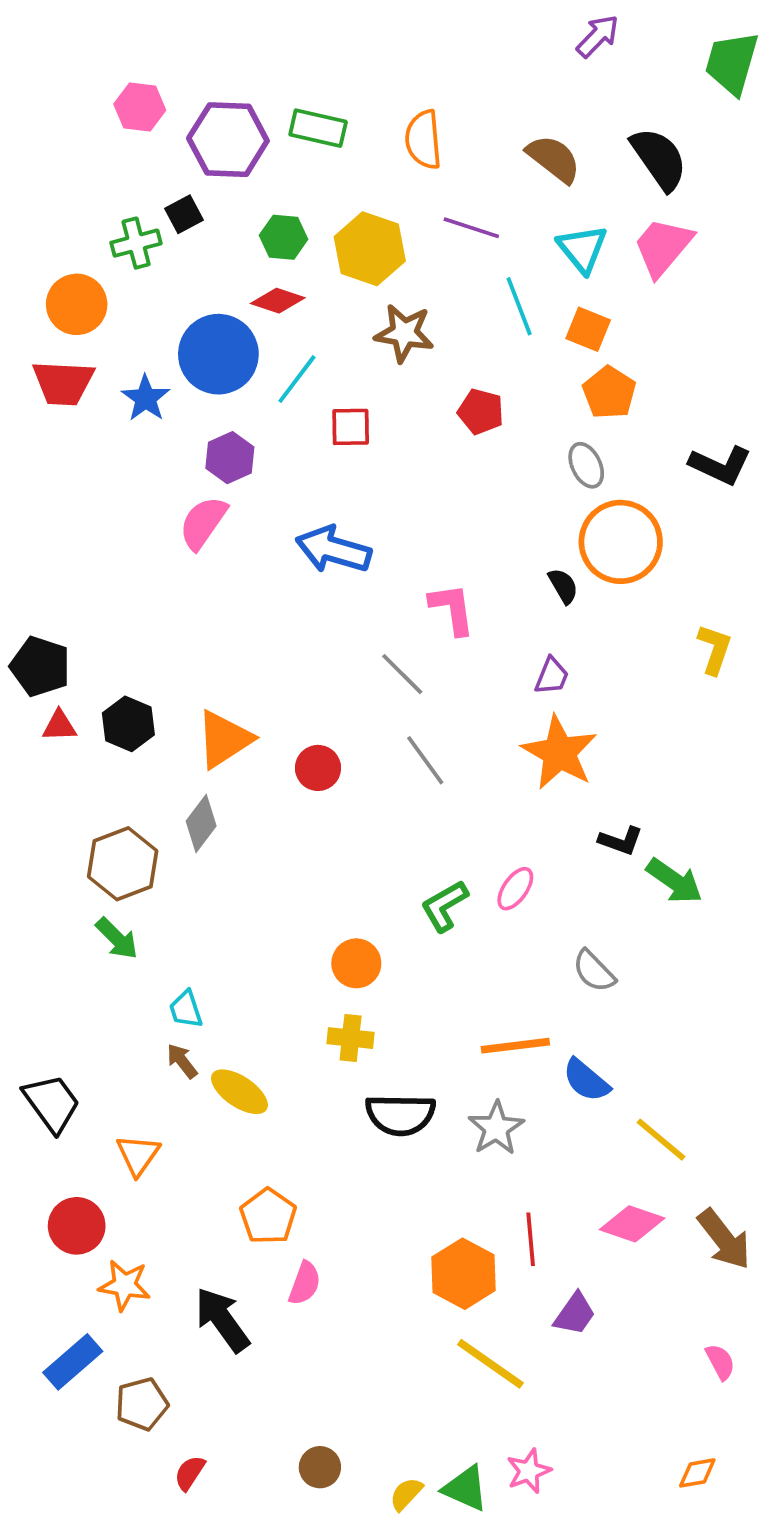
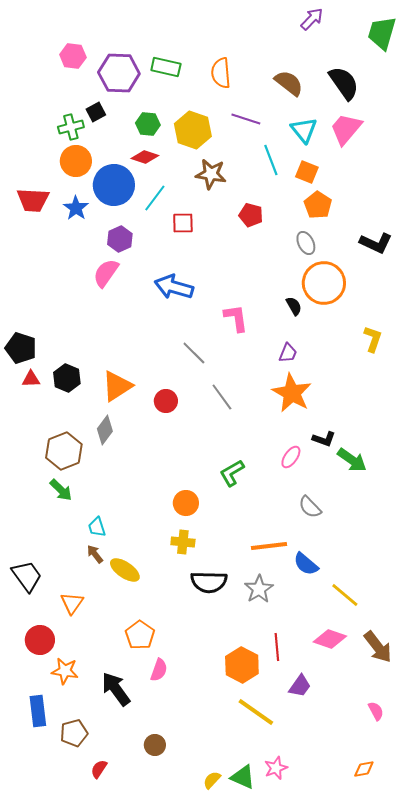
orange circle: (77, 304) -> (76, 161), moved
gray line: (402, 674) -> (194, 353), moved
pink ellipse: (515, 889) -> (291, 457), moved
blue rectangle: (73, 1362) -> (38, 711), turned -56
brown circle: (320, 1467) -> (155, 745), moved

